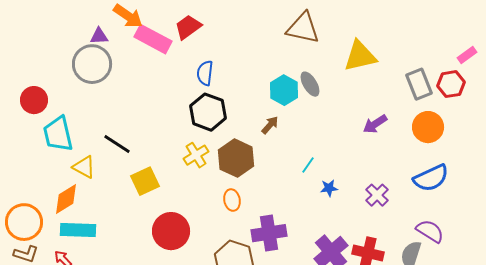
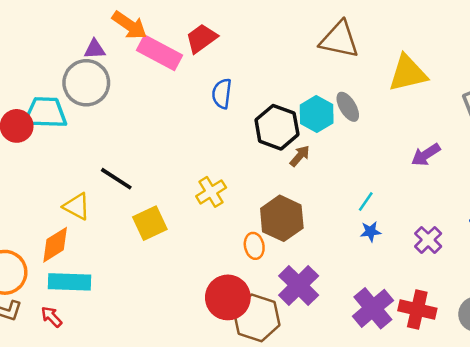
black hexagon: (208, 112) -> (277, 127), moved
cyan trapezoid: (58, 134) -> (45, 113), moved, turned 105
brown hexagon: (236, 158) -> (282, 218), moved
cyan line: (308, 165) -> (366, 202), moved
red circle: (171, 231) -> (228, 297), moved
purple cross: (269, 233) -> (299, 285), turned -36

